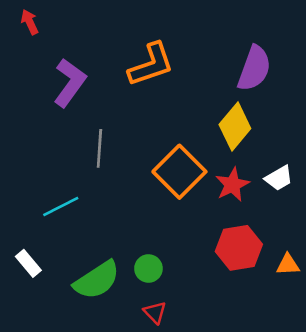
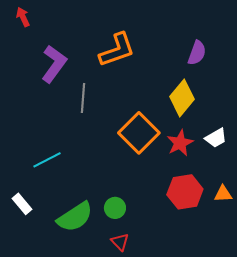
purple semicircle: (254, 68) -> (197, 53), size x0.7
gray line: (99, 148) -> (83, 98), moved
orange triangle: (288, 265) -> (223, 194), moved

